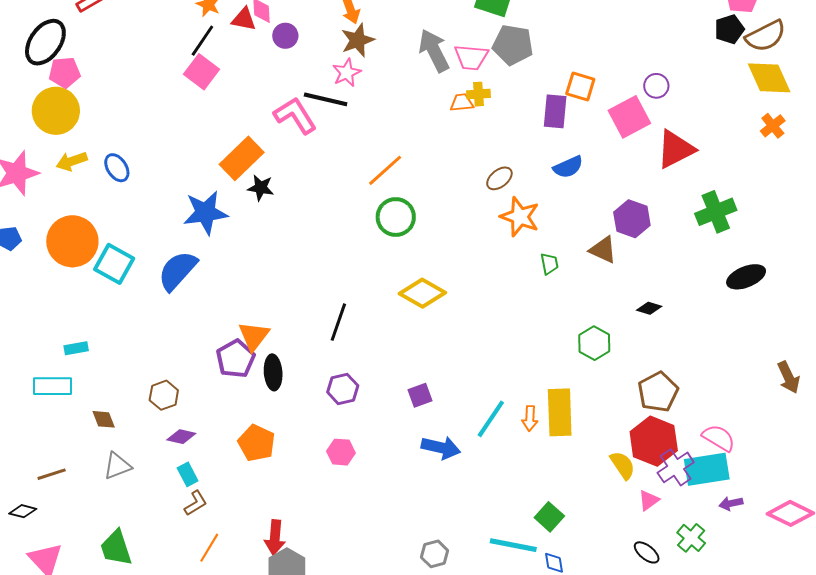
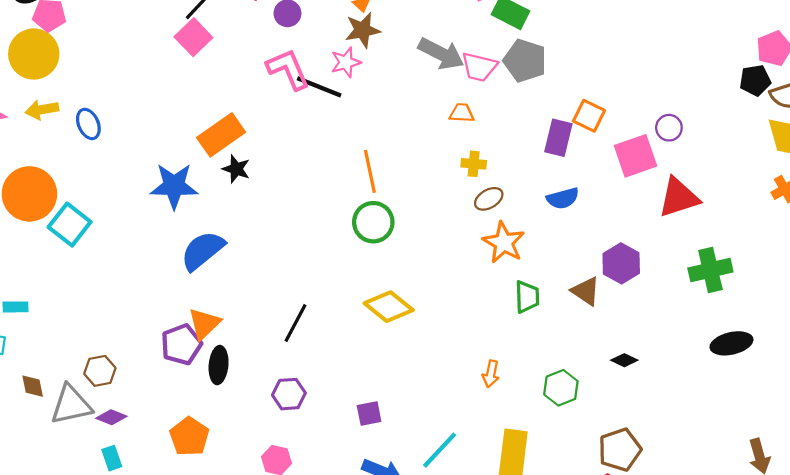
gray arrow: (434, 51) -> (441, 54), turned 135
yellow cross: (479, 94) -> (474, 164), moved
pink L-shape: (295, 115) -> (288, 69), moved
orange line: (385, 170) -> (370, 171), turned -69
green trapezoid: (549, 264) -> (527, 297), size x1.4
blue semicircle: (177, 271) -> (203, 251), moved
orange arrow: (530, 418) -> (491, 374), moved
gray triangle: (117, 466) -> (71, 405), moved, size x1.4

